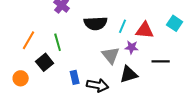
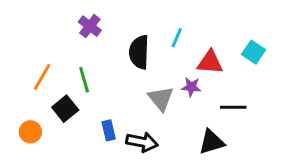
black semicircle: (96, 23) -> (139, 52), turned 95
cyan line: (123, 26) -> (177, 38), moved
black triangle: (129, 74) -> (212, 142), moved

